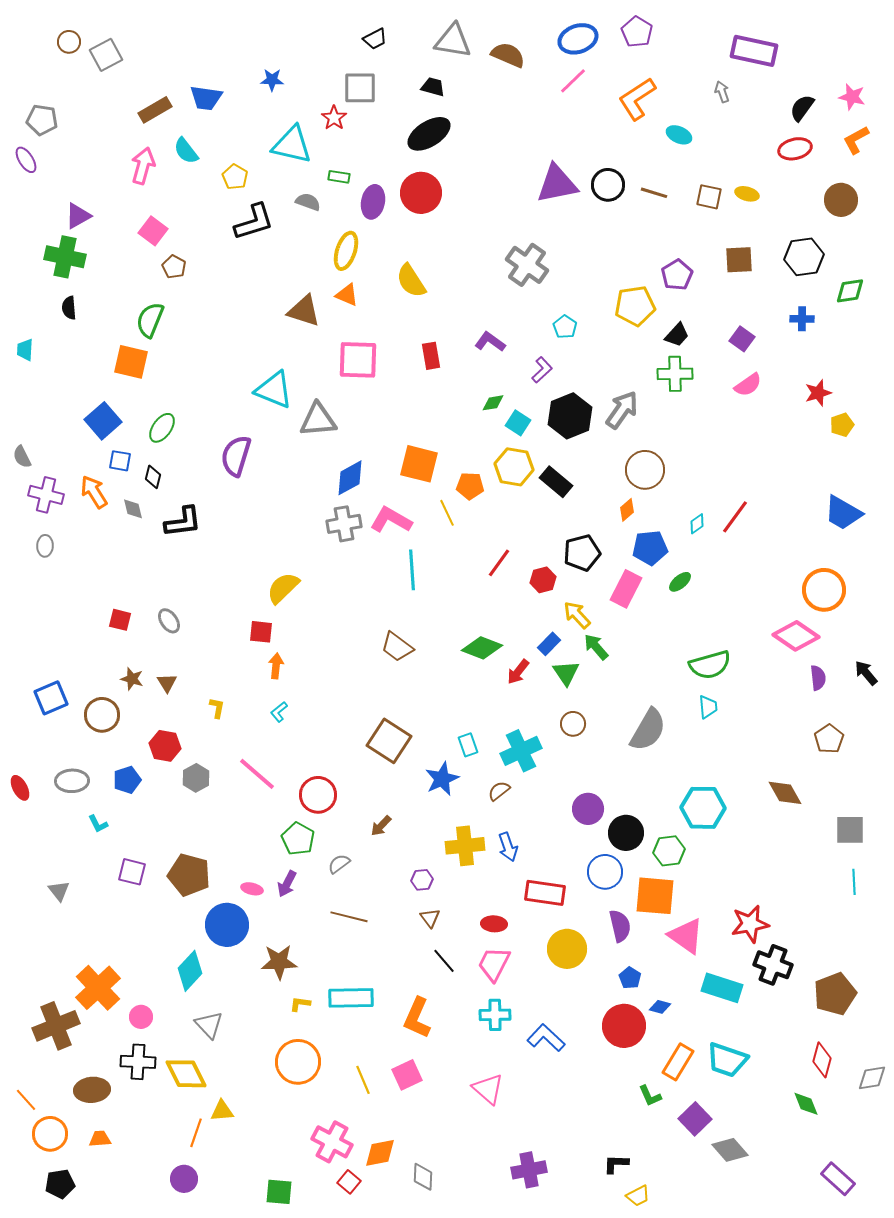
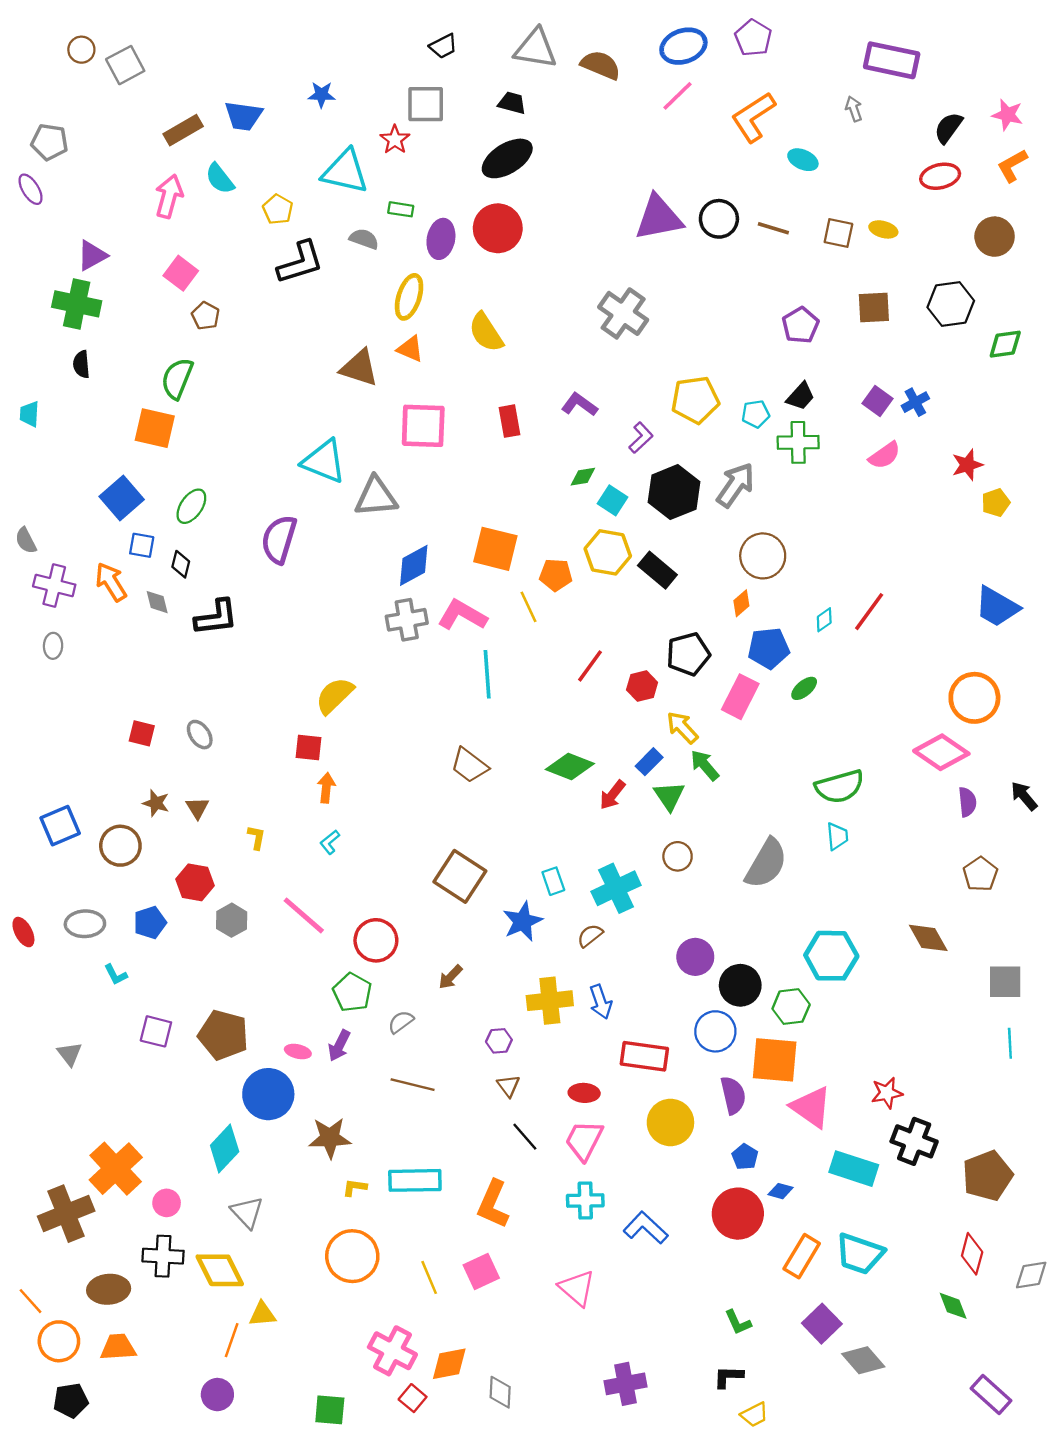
yellow pentagon: (635, 306) -> (695, 400), moved
blue cross: (802, 319) -> (915, 402), moved, turned -30
cyan pentagon: (565, 327) -> (756, 414), moved, turned 30
red star: (750, 924) -> (887, 1093), size x0.7
green L-shape: (650, 1096) -> (738, 1322), moved
orange trapezoid: (100, 1139) -> (118, 1347), size x1.4

